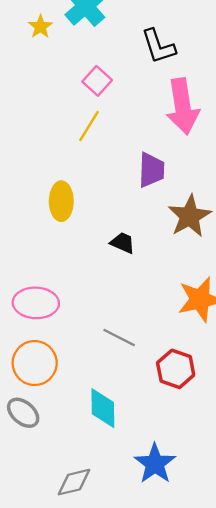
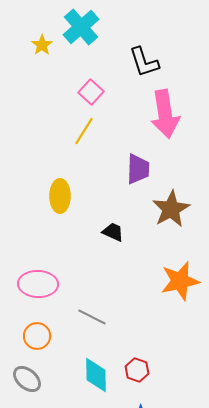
gray line: (119, 338) -> (92, 317), moved
orange circle: (35, 363) -> (37, 336), size x0.7
red hexagon: (176, 369) -> (137, 370), moved, size x0.7

